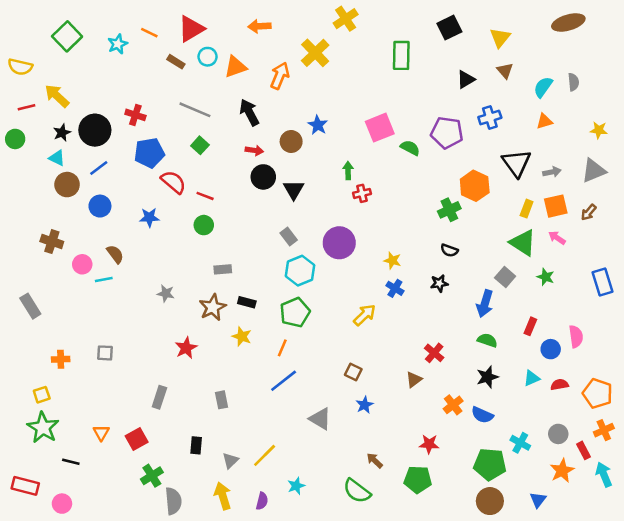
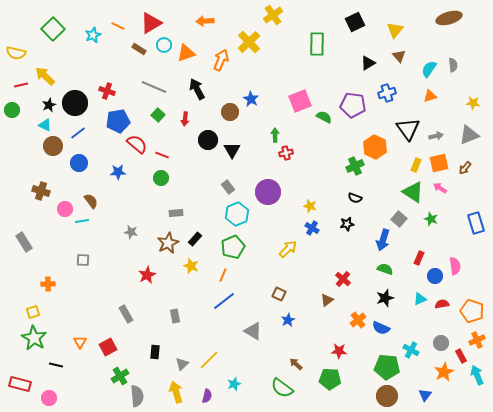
red arrow: (254, 150) -> (185, 119), moved, turned 88
black rectangle: (247, 302) -> (195, 239), turned -64
gray square: (105, 353) -> (83, 260), moved
gray rectangle: (159, 397) -> (126, 314), turned -48

